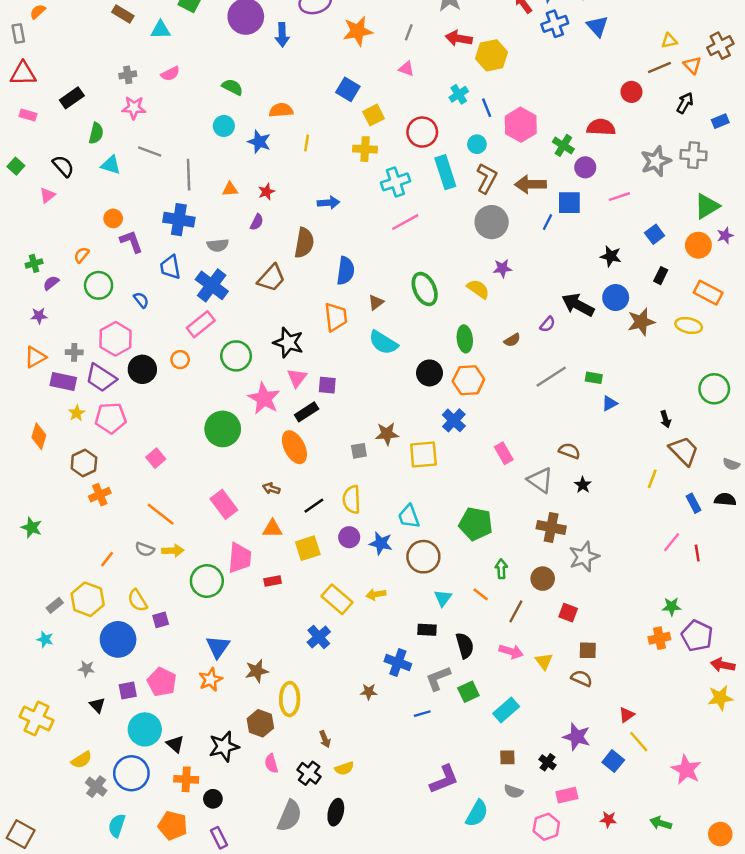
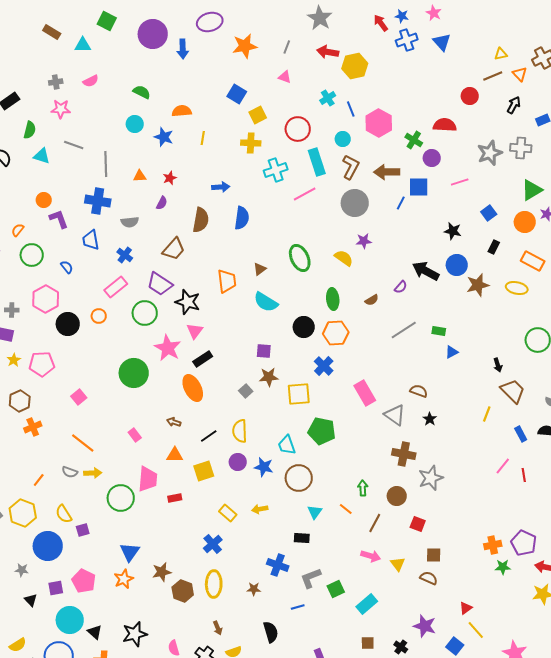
pink line: (405, 222) -> (305, 194), moved
blue semicircle: (346, 271) -> (242, 218), moved
blue cross: (212, 285) -> (125, 255), size x0.6
purple trapezoid: (101, 378) -> (160, 284), moved
purple square: (327, 385) -> (264, 351), moved
gray square: (359, 451) -> (246, 391), turned -32
pink rectangle: (504, 453) -> (365, 393), size x1.4
pink rectangle: (224, 504) -> (135, 435), size x0.6
green pentagon: (476, 524) -> (322, 431), moved
yellow rectangle: (337, 599) -> (228, 513), size x0.7
green star: (672, 607) -> (503, 567), moved
black semicircle: (465, 645) -> (271, 632), moved
yellow ellipse: (290, 699) -> (214, 584), moved
brown hexagon: (260, 723) -> (183, 591), moved

